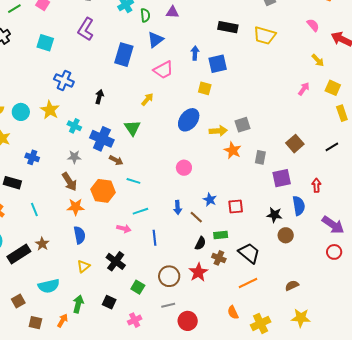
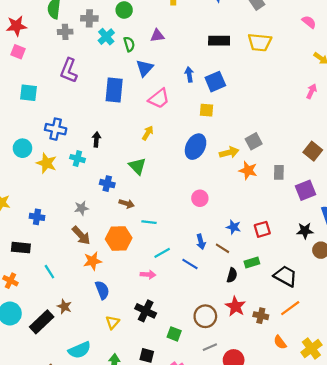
cyan circle: (21, 112) -> (22, 148), moved
cyan cross: (74, 126) -> (77, 159), moved
blue cross: (102, 139) -> (107, 184), size x0.6
blue line: (155, 238) -> (190, 264), moved, turned -42
brown cross: (219, 258) -> (261, 316), moved

